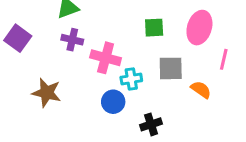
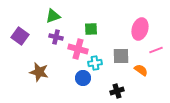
green square: (154, 28) -> (91, 29), moved
pink line: (224, 59) -> (156, 50), turned 56
black cross: (151, 124) -> (117, 91), moved

